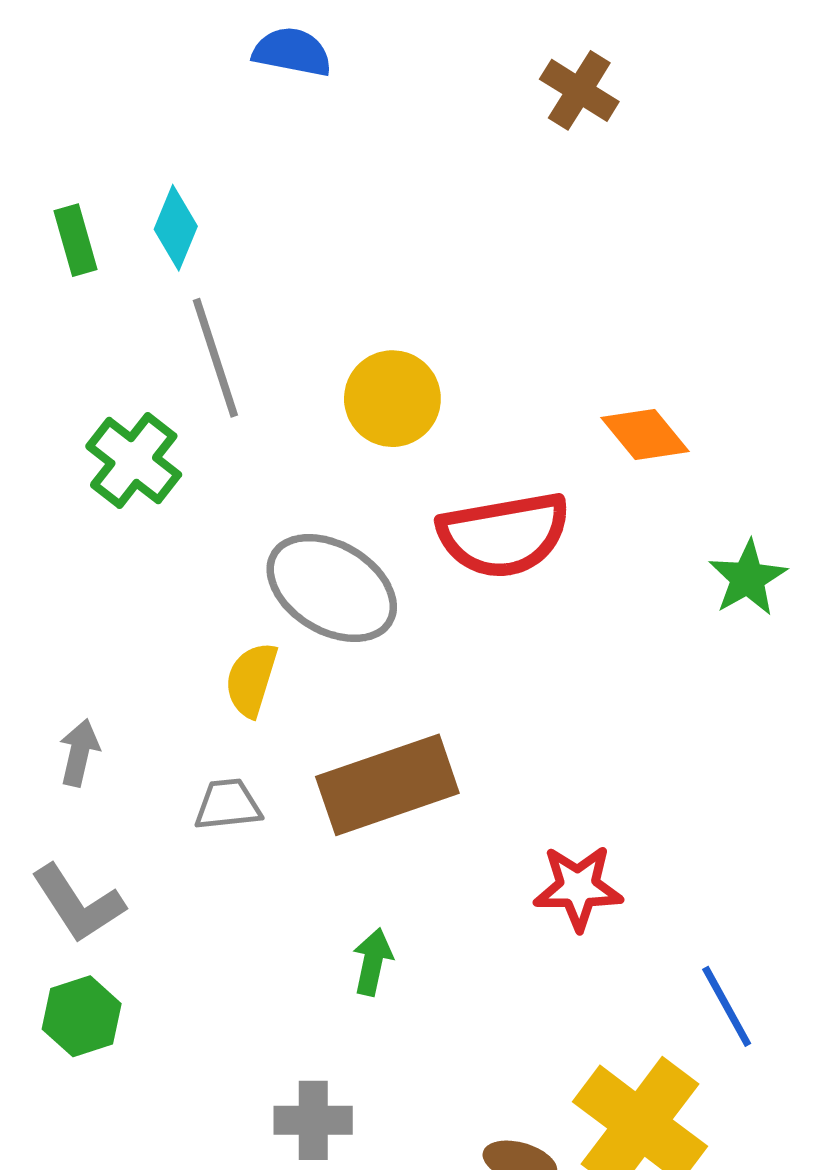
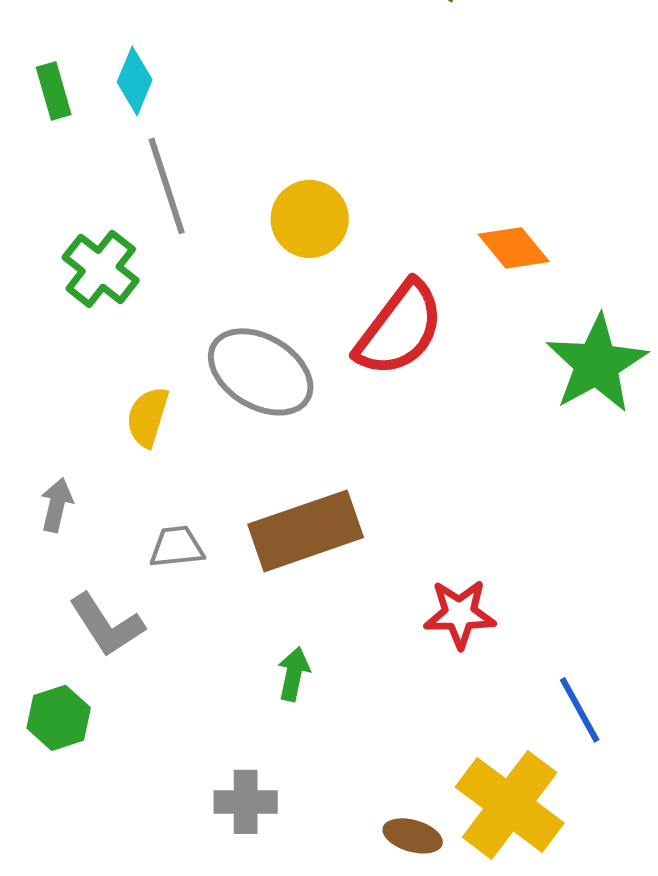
red semicircle: (504, 535) -> (400, 329), turned -43
green star: (748, 578) -> (597, 364), size x1.6
yellow semicircle: (251, 680) -> (148, 417), moved
gray L-shape: (78, 904) -> (107, 625), moved

